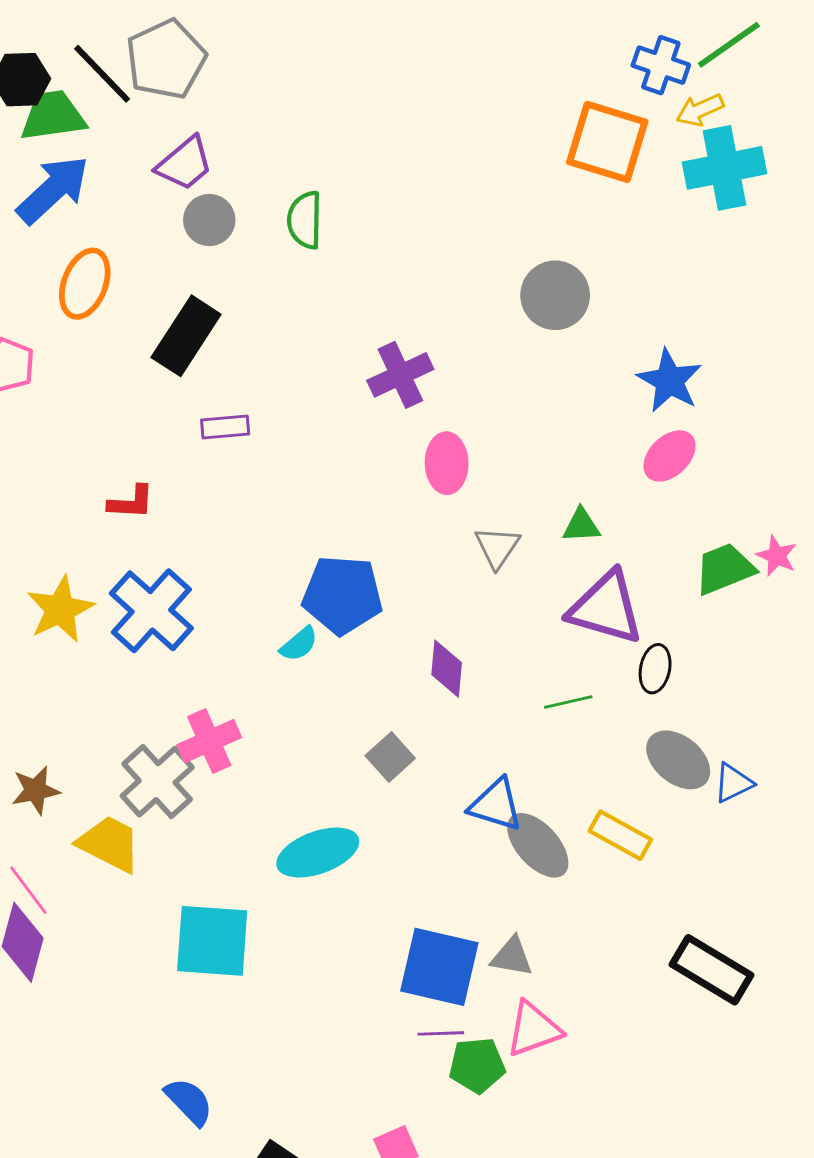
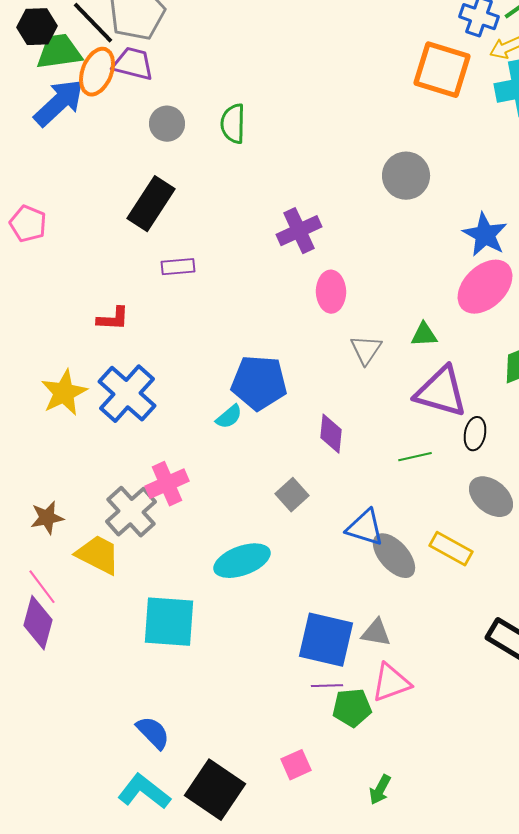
purple trapezoid: (185, 164) -> (133, 64), moved, turned -126
orange ellipse: (85, 284) -> (97, 72), moved
pink ellipse: (670, 456) -> (485, 287), size x1.5

